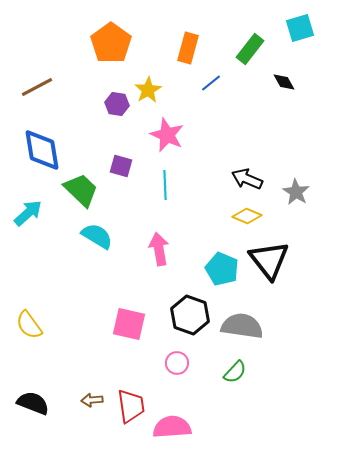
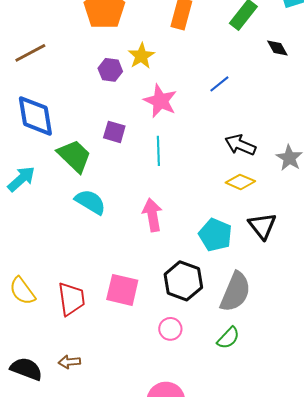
blue line: (211, 83) -> (219, 84), moved
black triangle: (269, 260) -> (262, 226), size x0.7
gray semicircle: (242, 326) -> (235, 292), turned 105
brown arrow: (92, 400) -> (69, 362), moved
red trapezoid: (131, 406) -> (71, 299), moved

